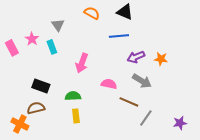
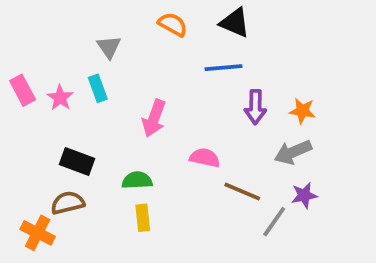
pink star: (32, 39) -> (60, 98), moved
purple arrow: (136, 57) -> (255, 107), turned -66
gray arrow: (142, 81) -> (293, 152), moved, turned 126
purple star: (180, 123) -> (304, 195), moved

